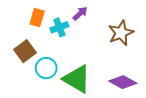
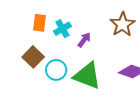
purple arrow: (80, 13) -> (84, 40), moved

